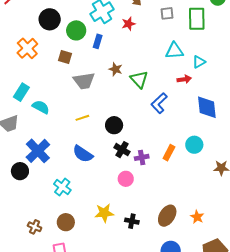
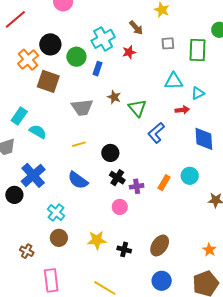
orange cross: (27, 48) -> (28, 60), moved
brown square: (65, 57) -> (48, 81), moved, size x1.6
orange star: (197, 217) -> (209, 250), moved
brown circle: (66, 222) -> (59, 238), moved

